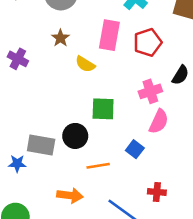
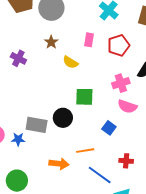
pink rectangle: (109, 35) -> (89, 40), size x0.6
pink semicircle: (159, 122) -> (127, 106), turned 84
orange line: (98, 166) -> (85, 151), moved

